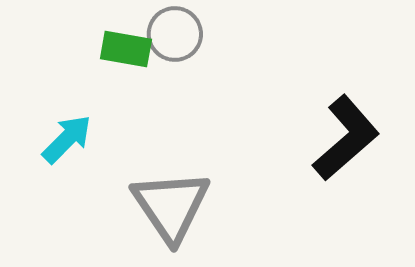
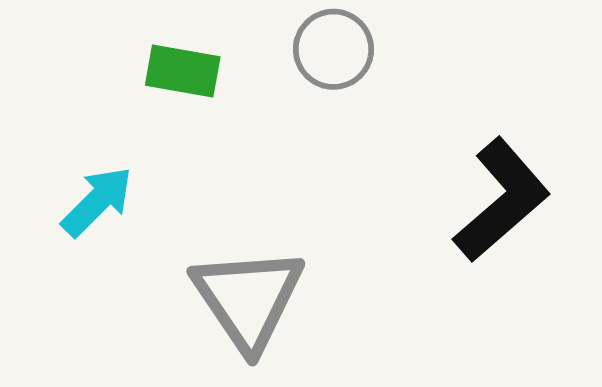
gray circle: (175, 34) -> (333, 49), moved

